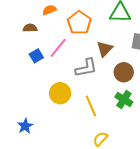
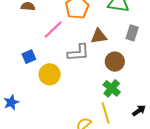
brown triangle: (105, 49) -> (99, 36), turned 30
blue square: (36, 56) -> (29, 57), moved
yellow line: (91, 106) -> (106, 113), moved

